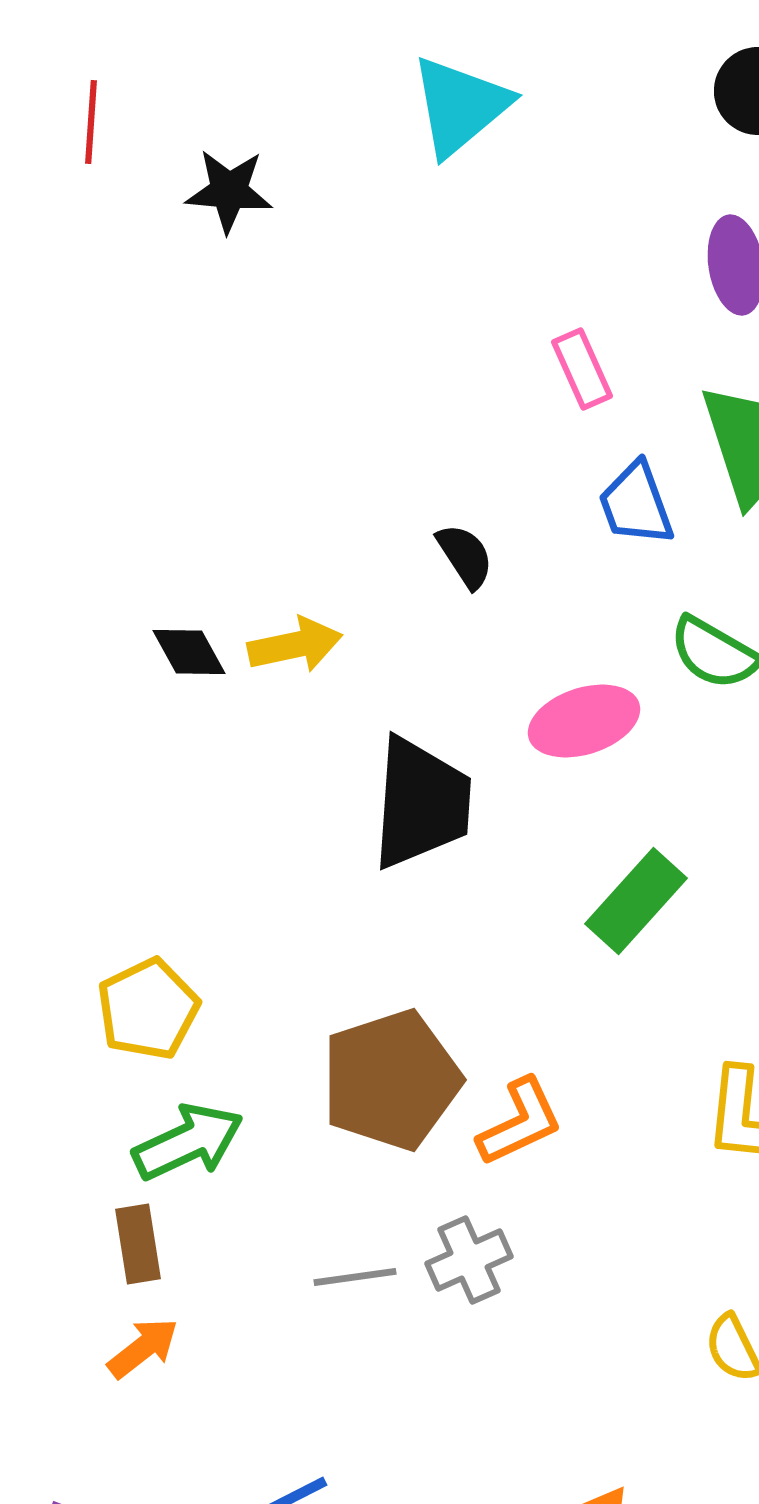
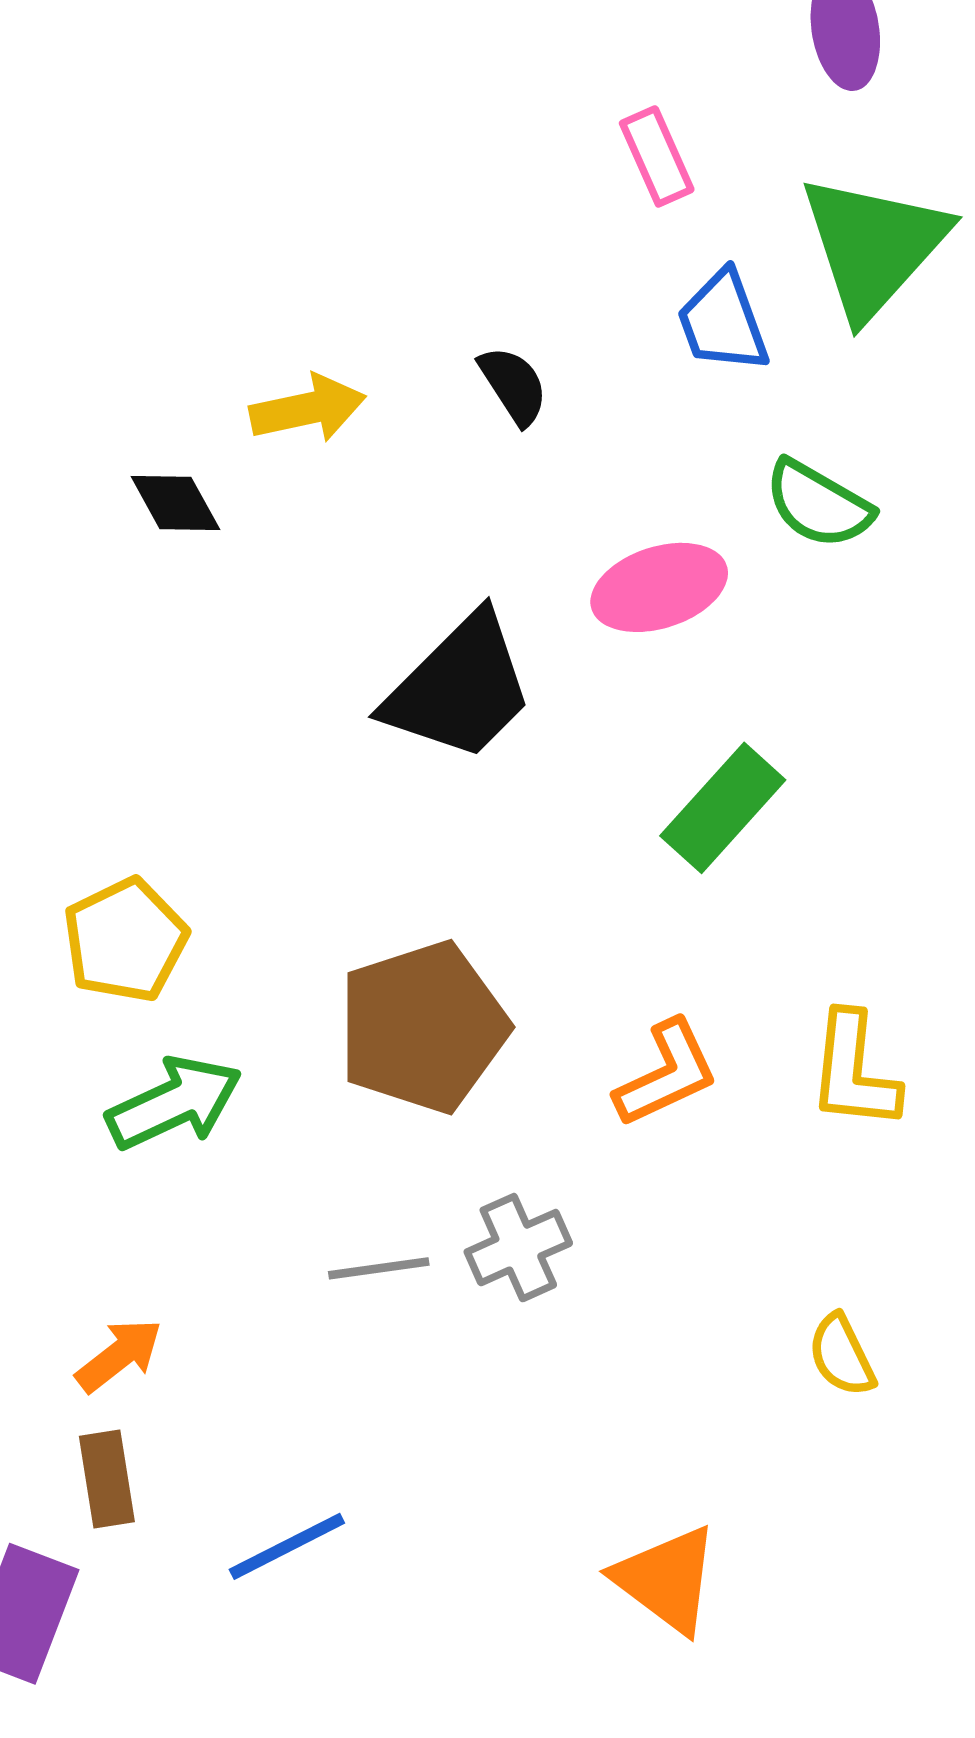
yellow arrow: (295, 645) -> (308, 409), moved
black trapezoid: (421, 803) -> (460, 688), turned 41
orange L-shape: (520, 1122) -> (667, 1074), moved
brown rectangle: (138, 1244) -> (107, 1479), moved

